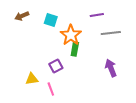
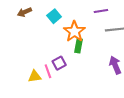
cyan square: (51, 20) -> (54, 16), turned 32
pink line: (51, 89) -> (48, 71), moved

